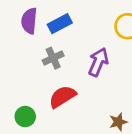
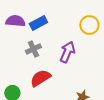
purple semicircle: (29, 21) -> (15, 21), turned 90

